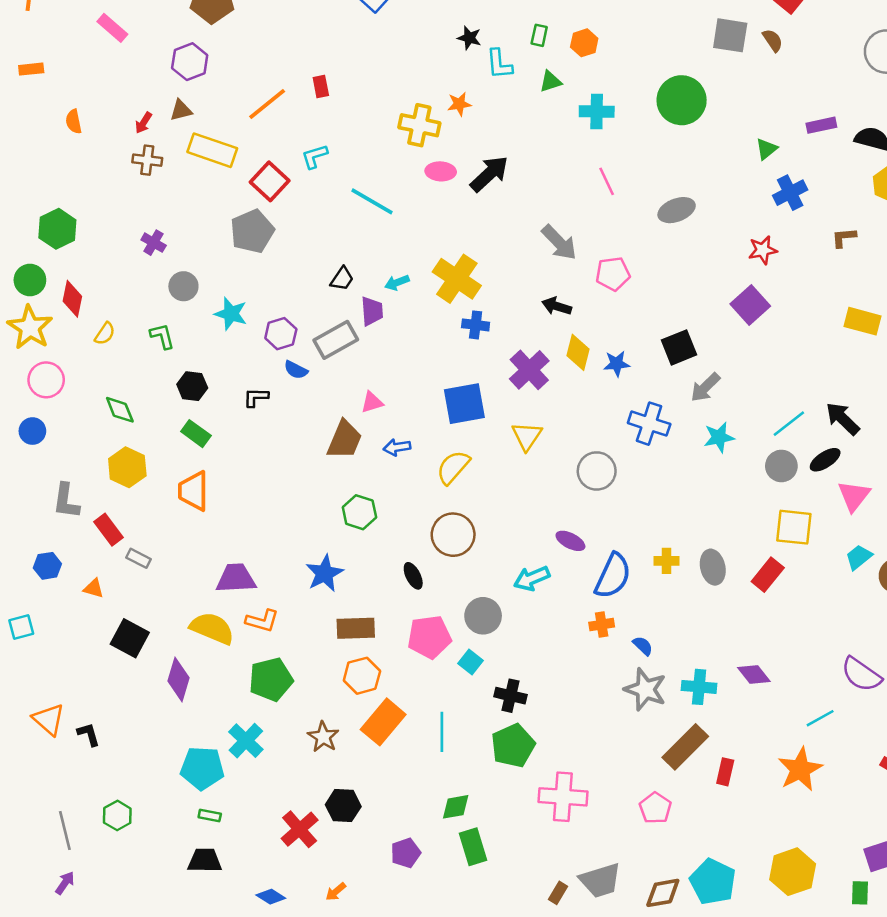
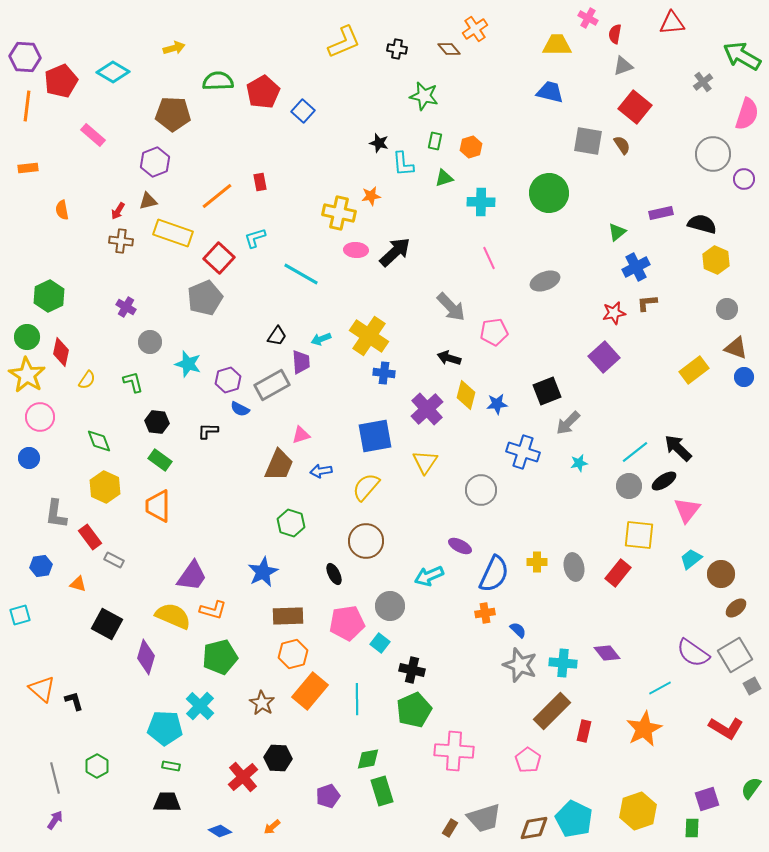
brown L-shape: (844, 238) -> (647, 303), moved
yellow rectangle: (863, 321) -> (694, 370), turned -52
cyan star: (719, 437) -> (579, 463), size x0.7
purple trapezoid: (236, 578) -> (192, 576), turned 128

